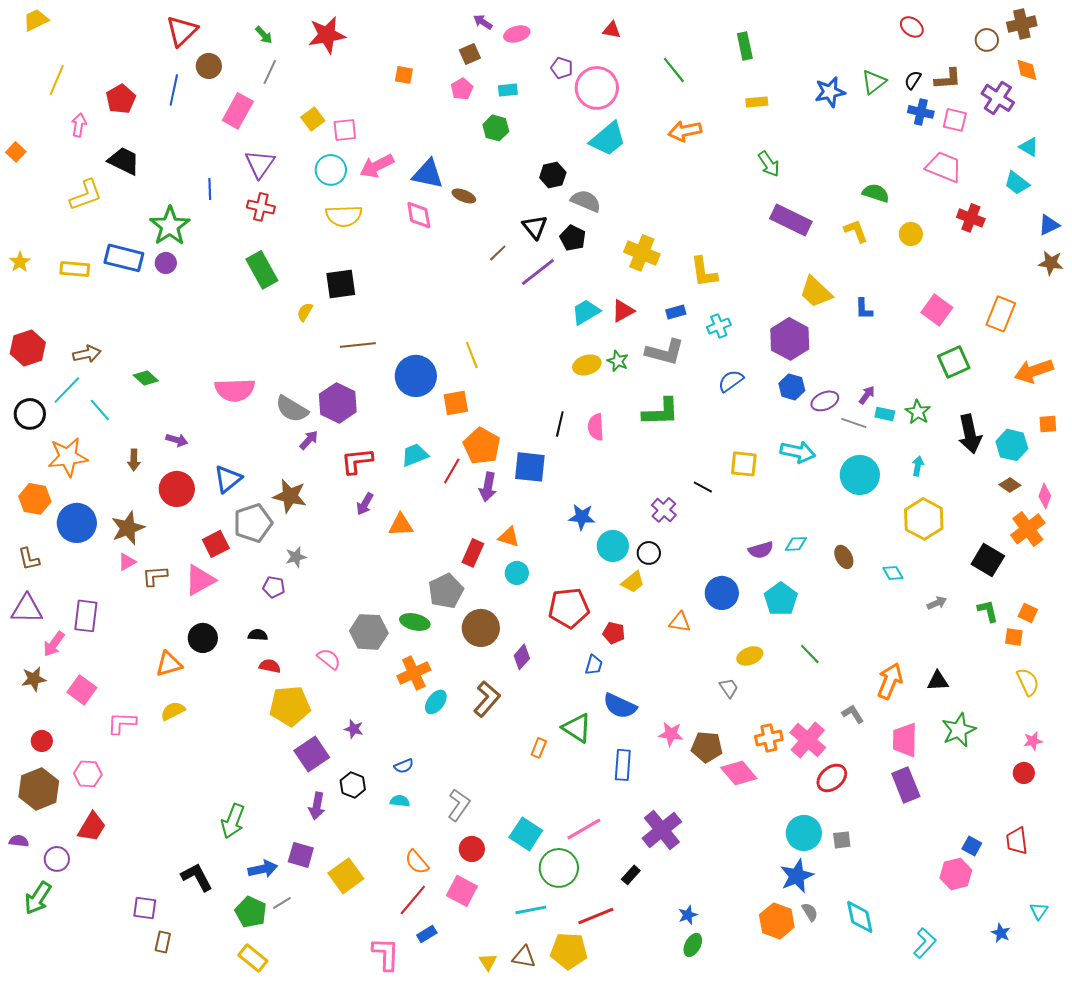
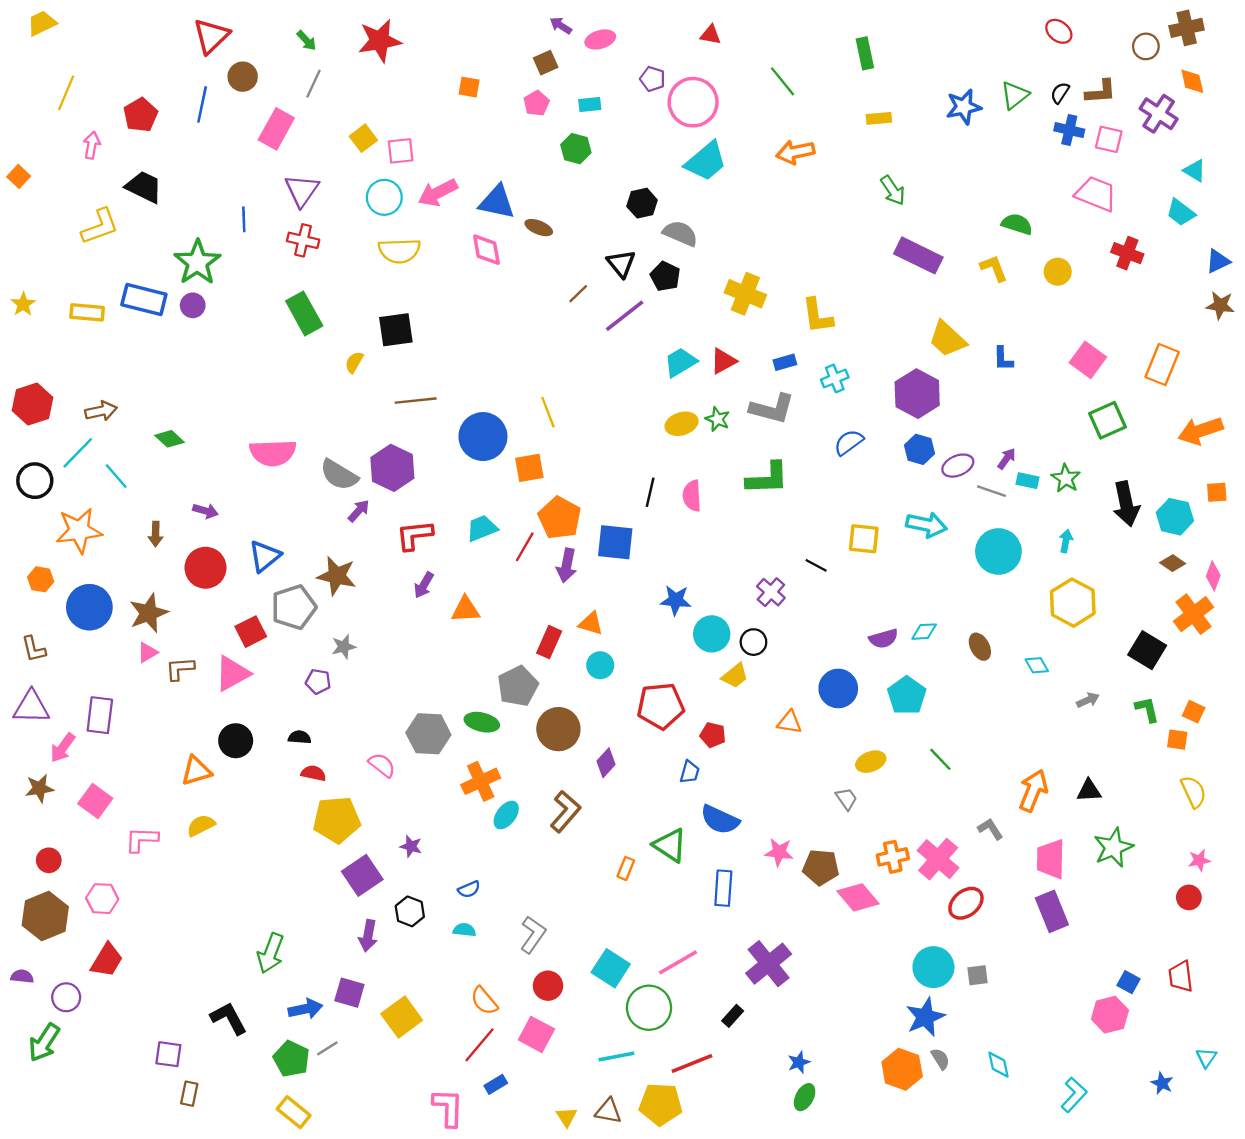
orange hexagon: (35, 499) -> (41, 579), size x0.7
cyan diamond: (860, 917) -> (998, 1065), size x0.7

